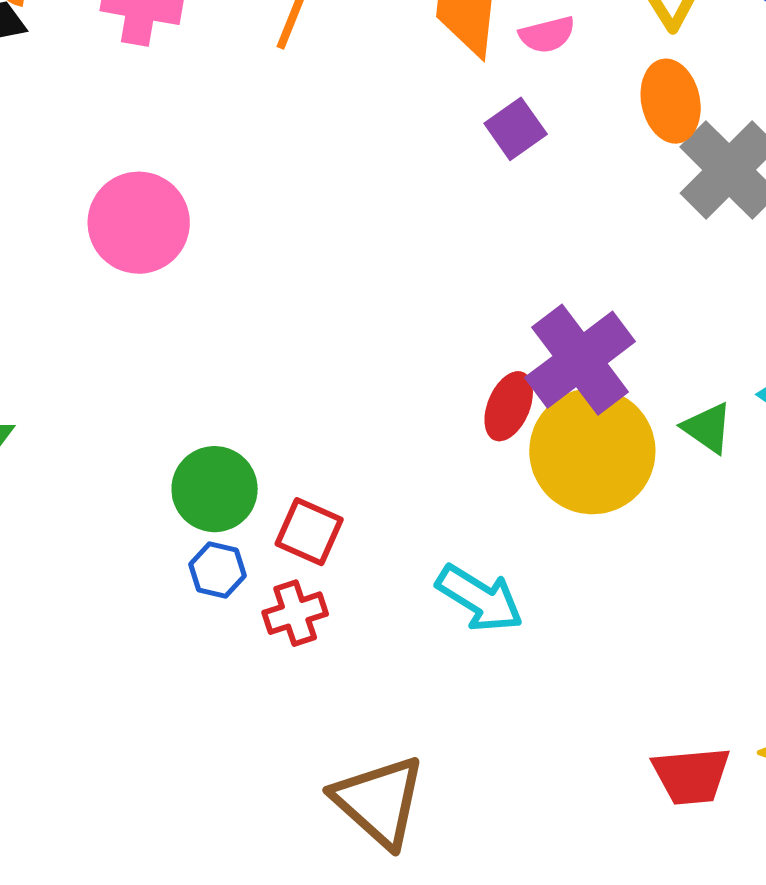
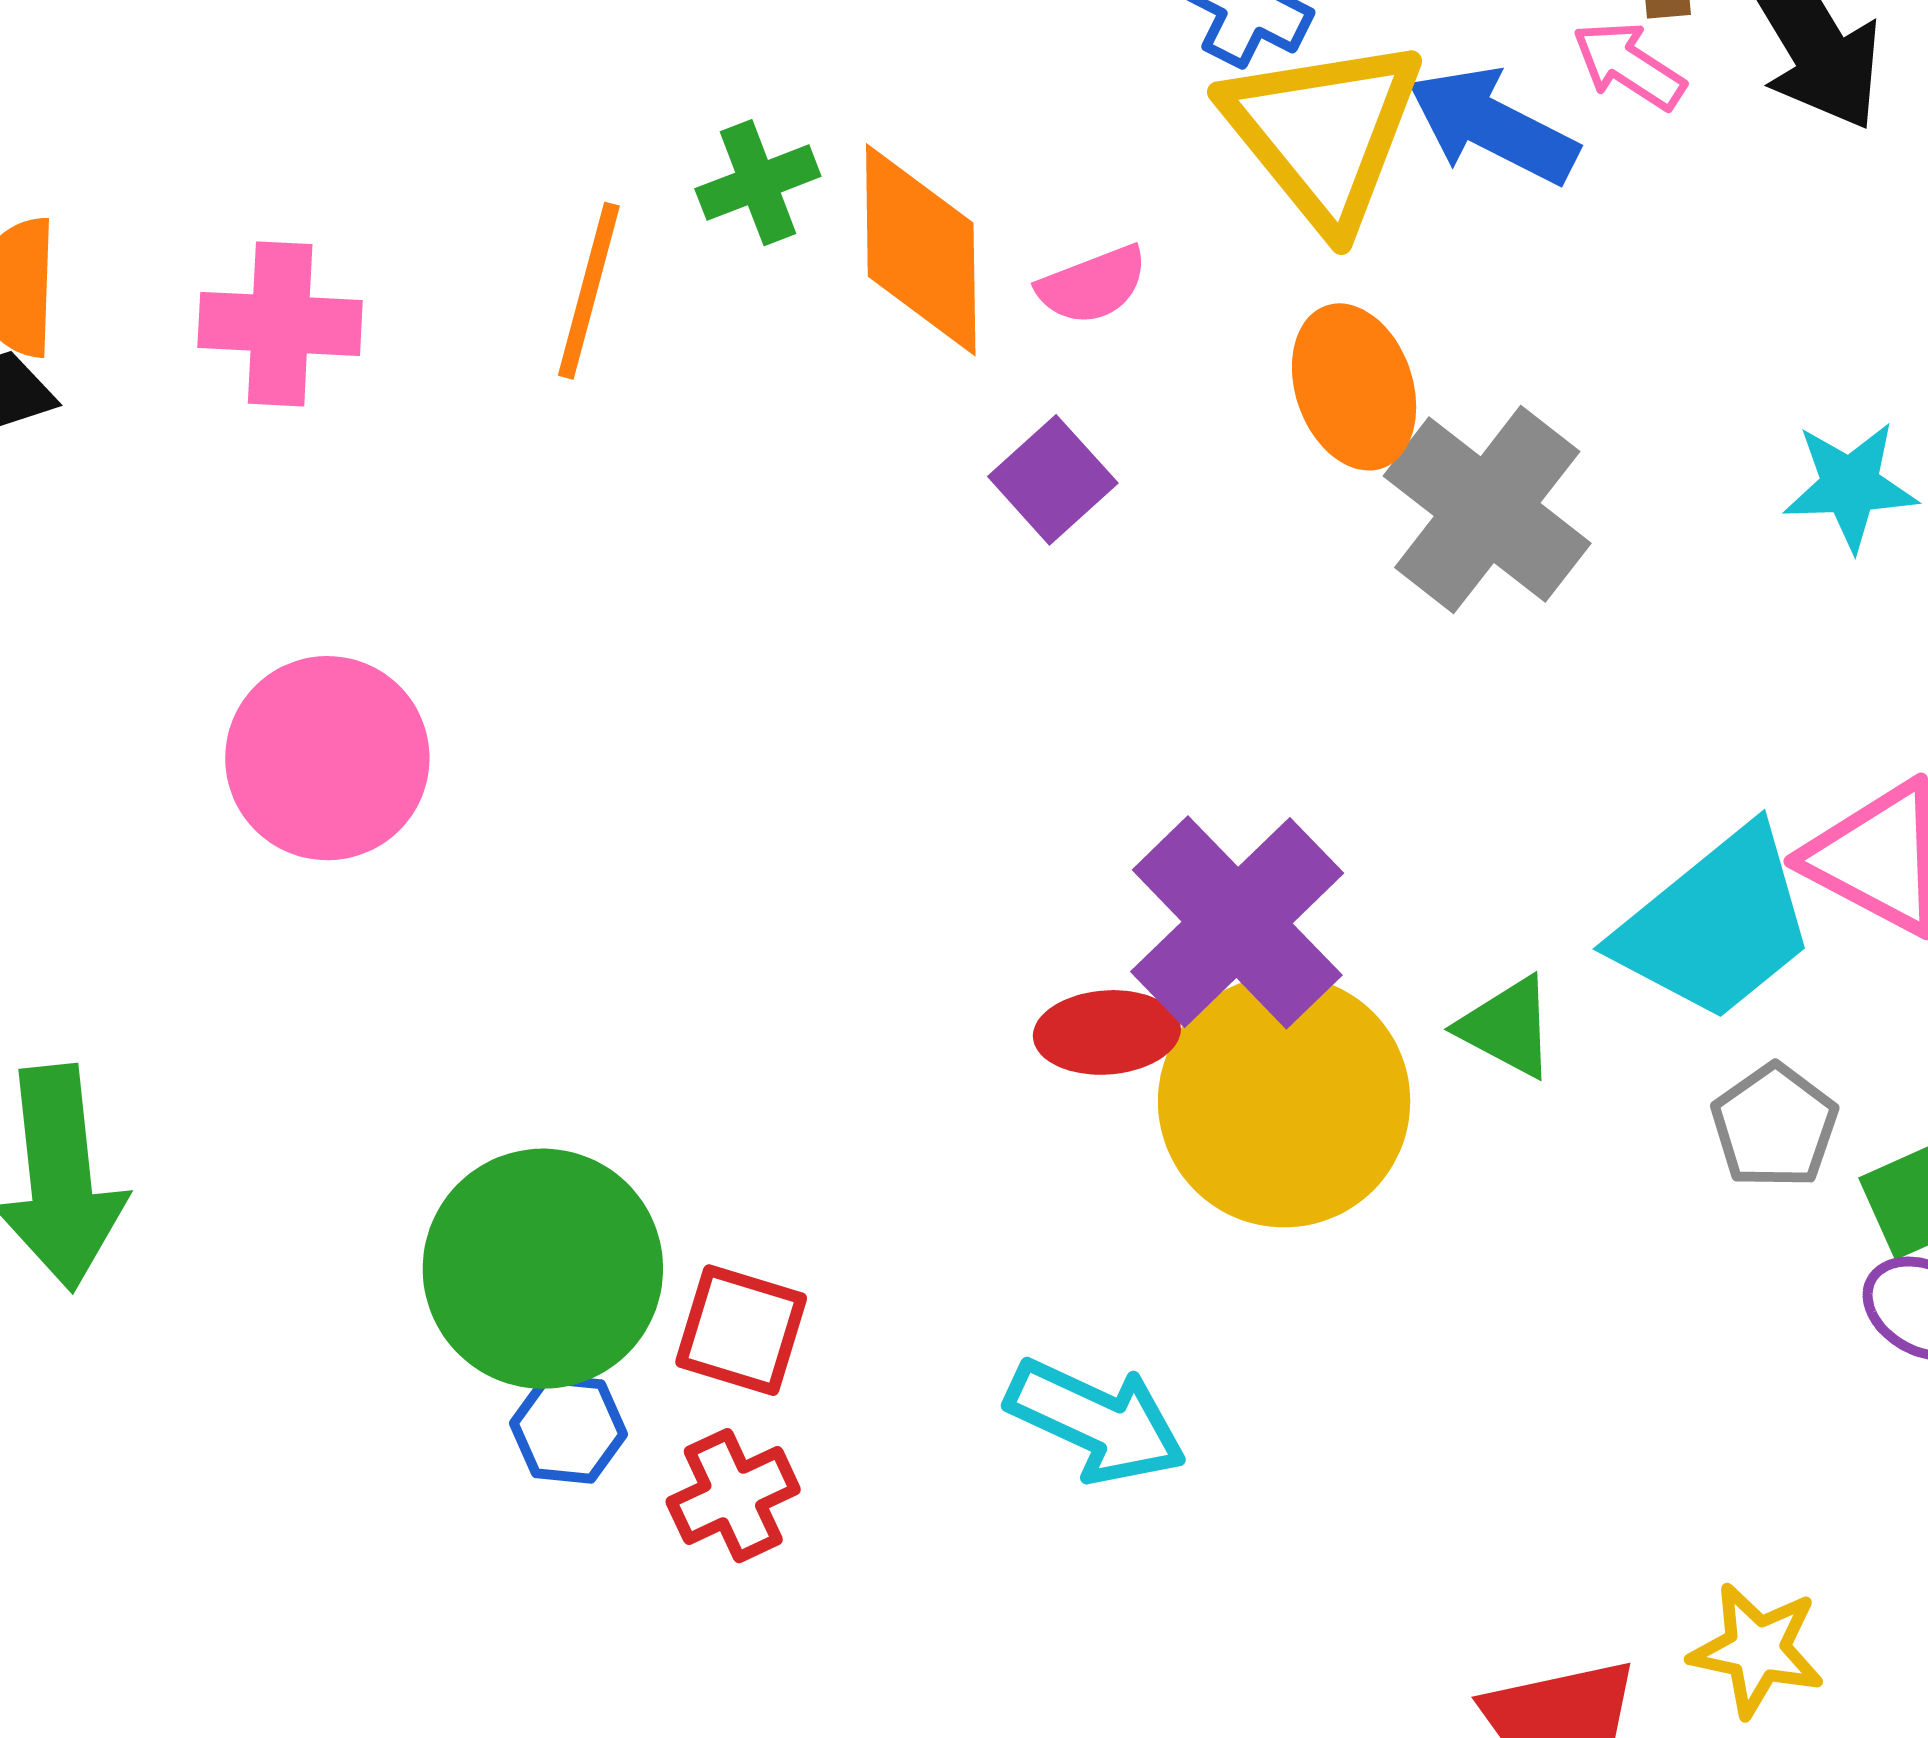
red ellipse: (509, 406) -> (1107, 1032), turned 70
green circle: (215, 489) -> (543, 1269), size x1.4

